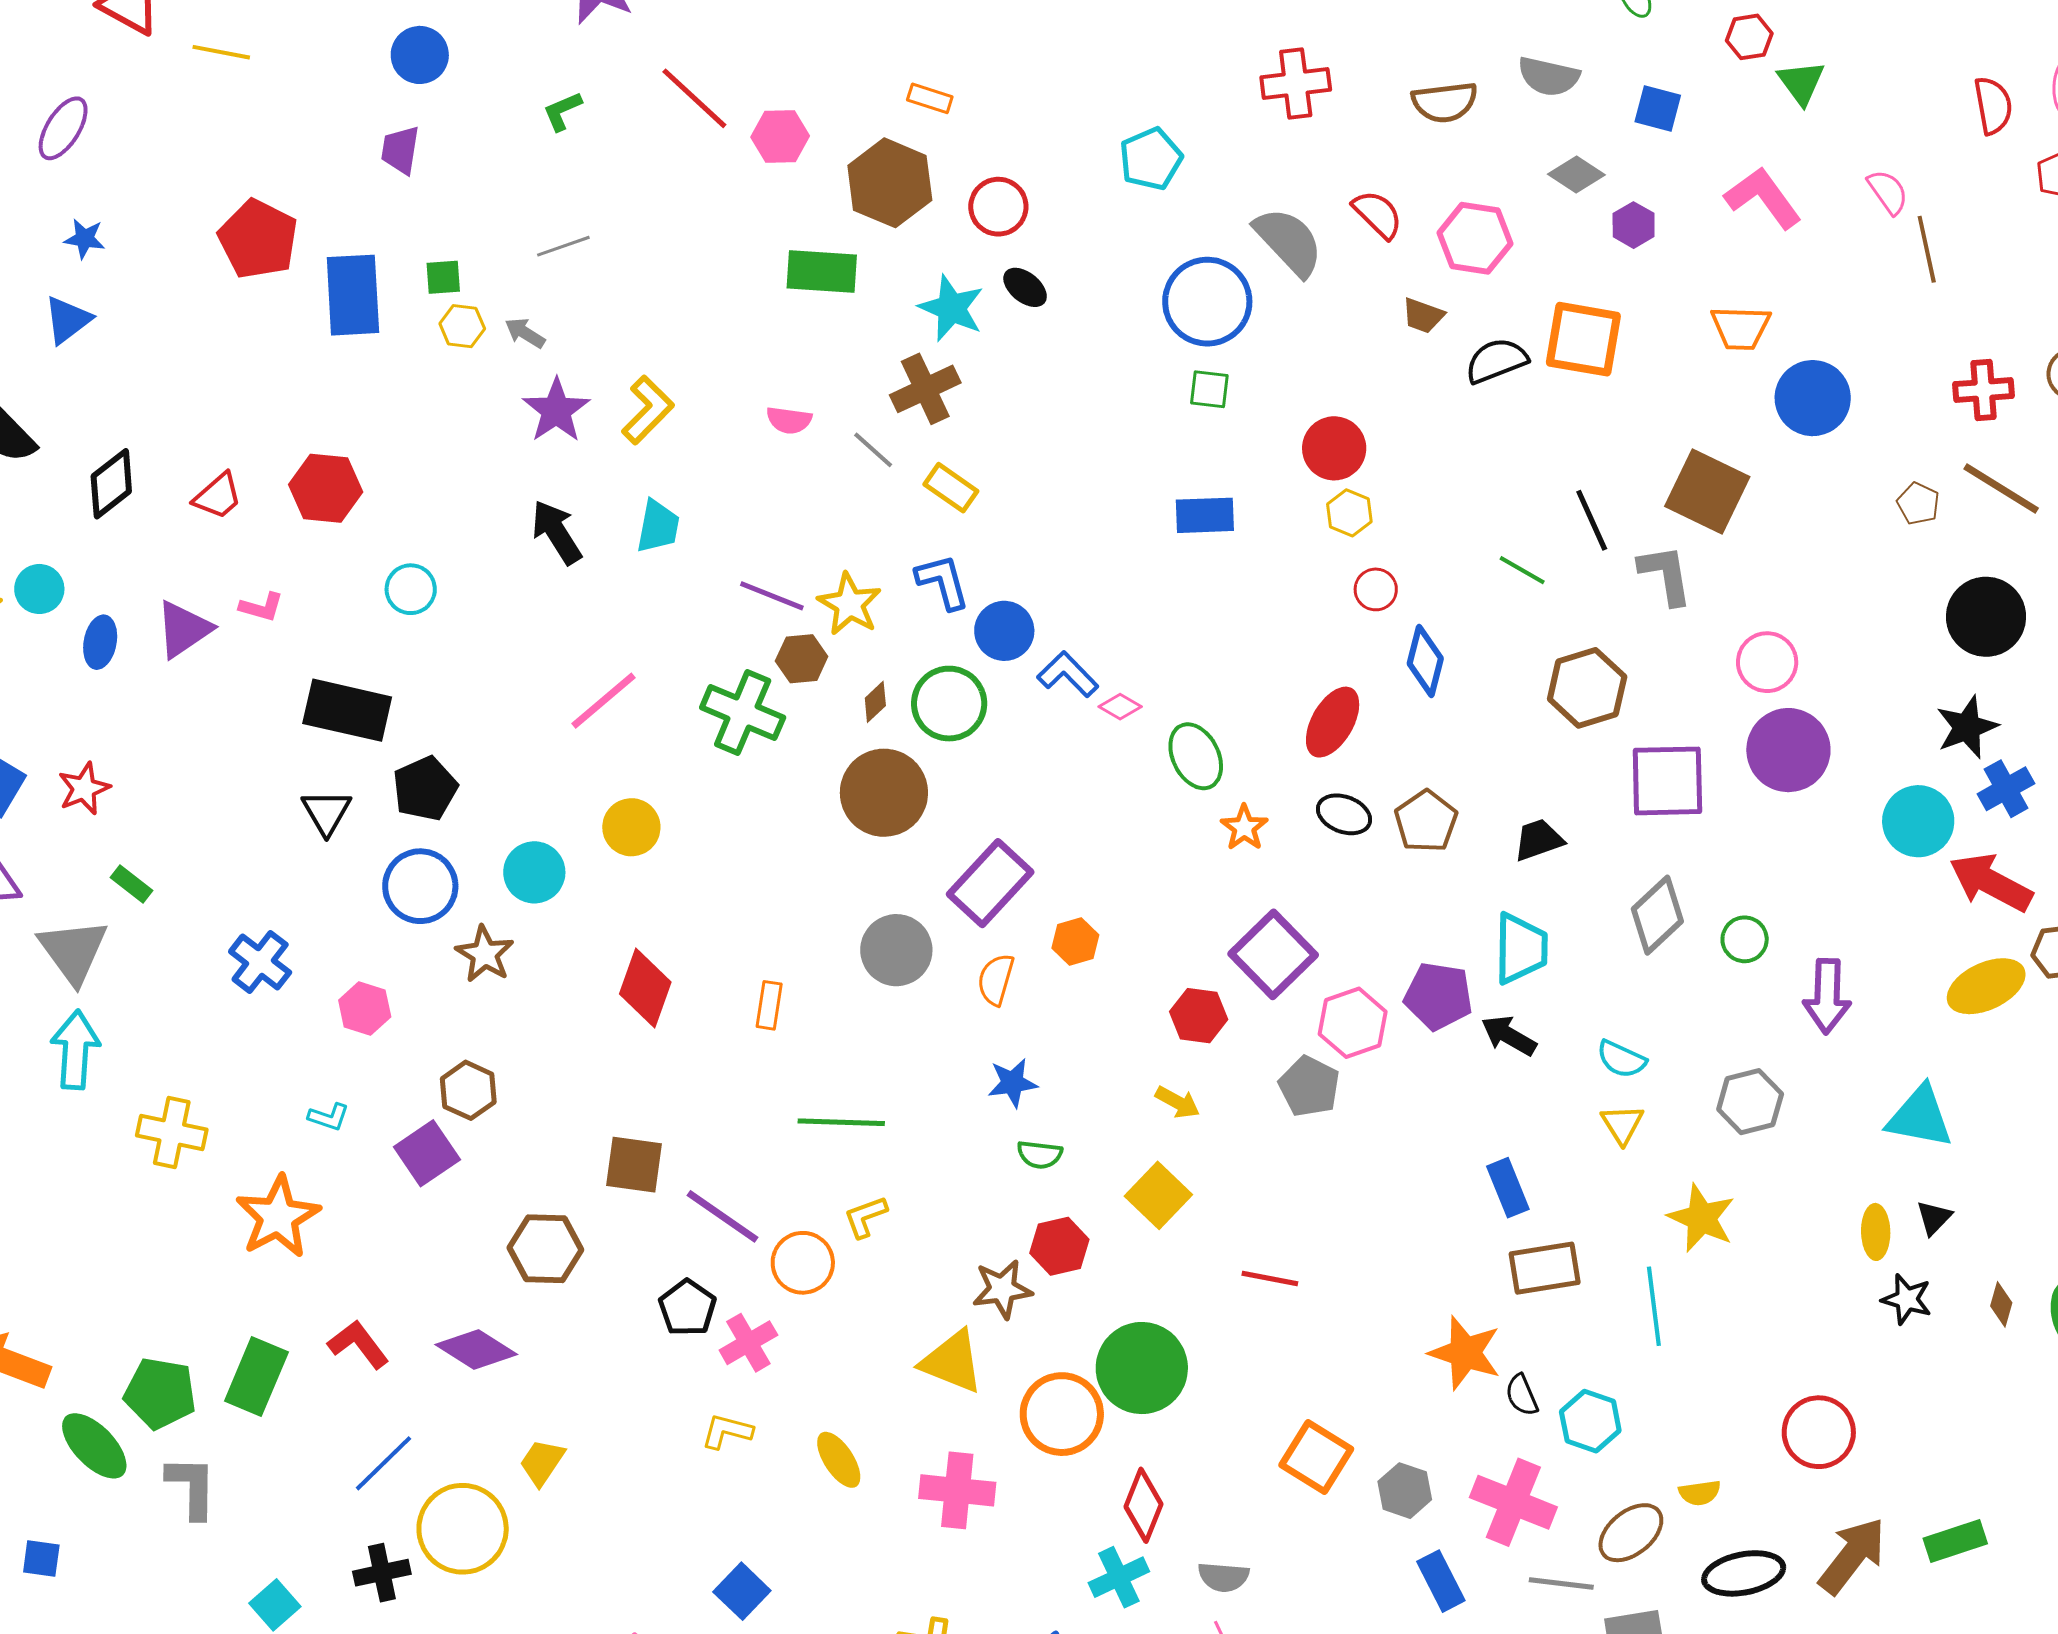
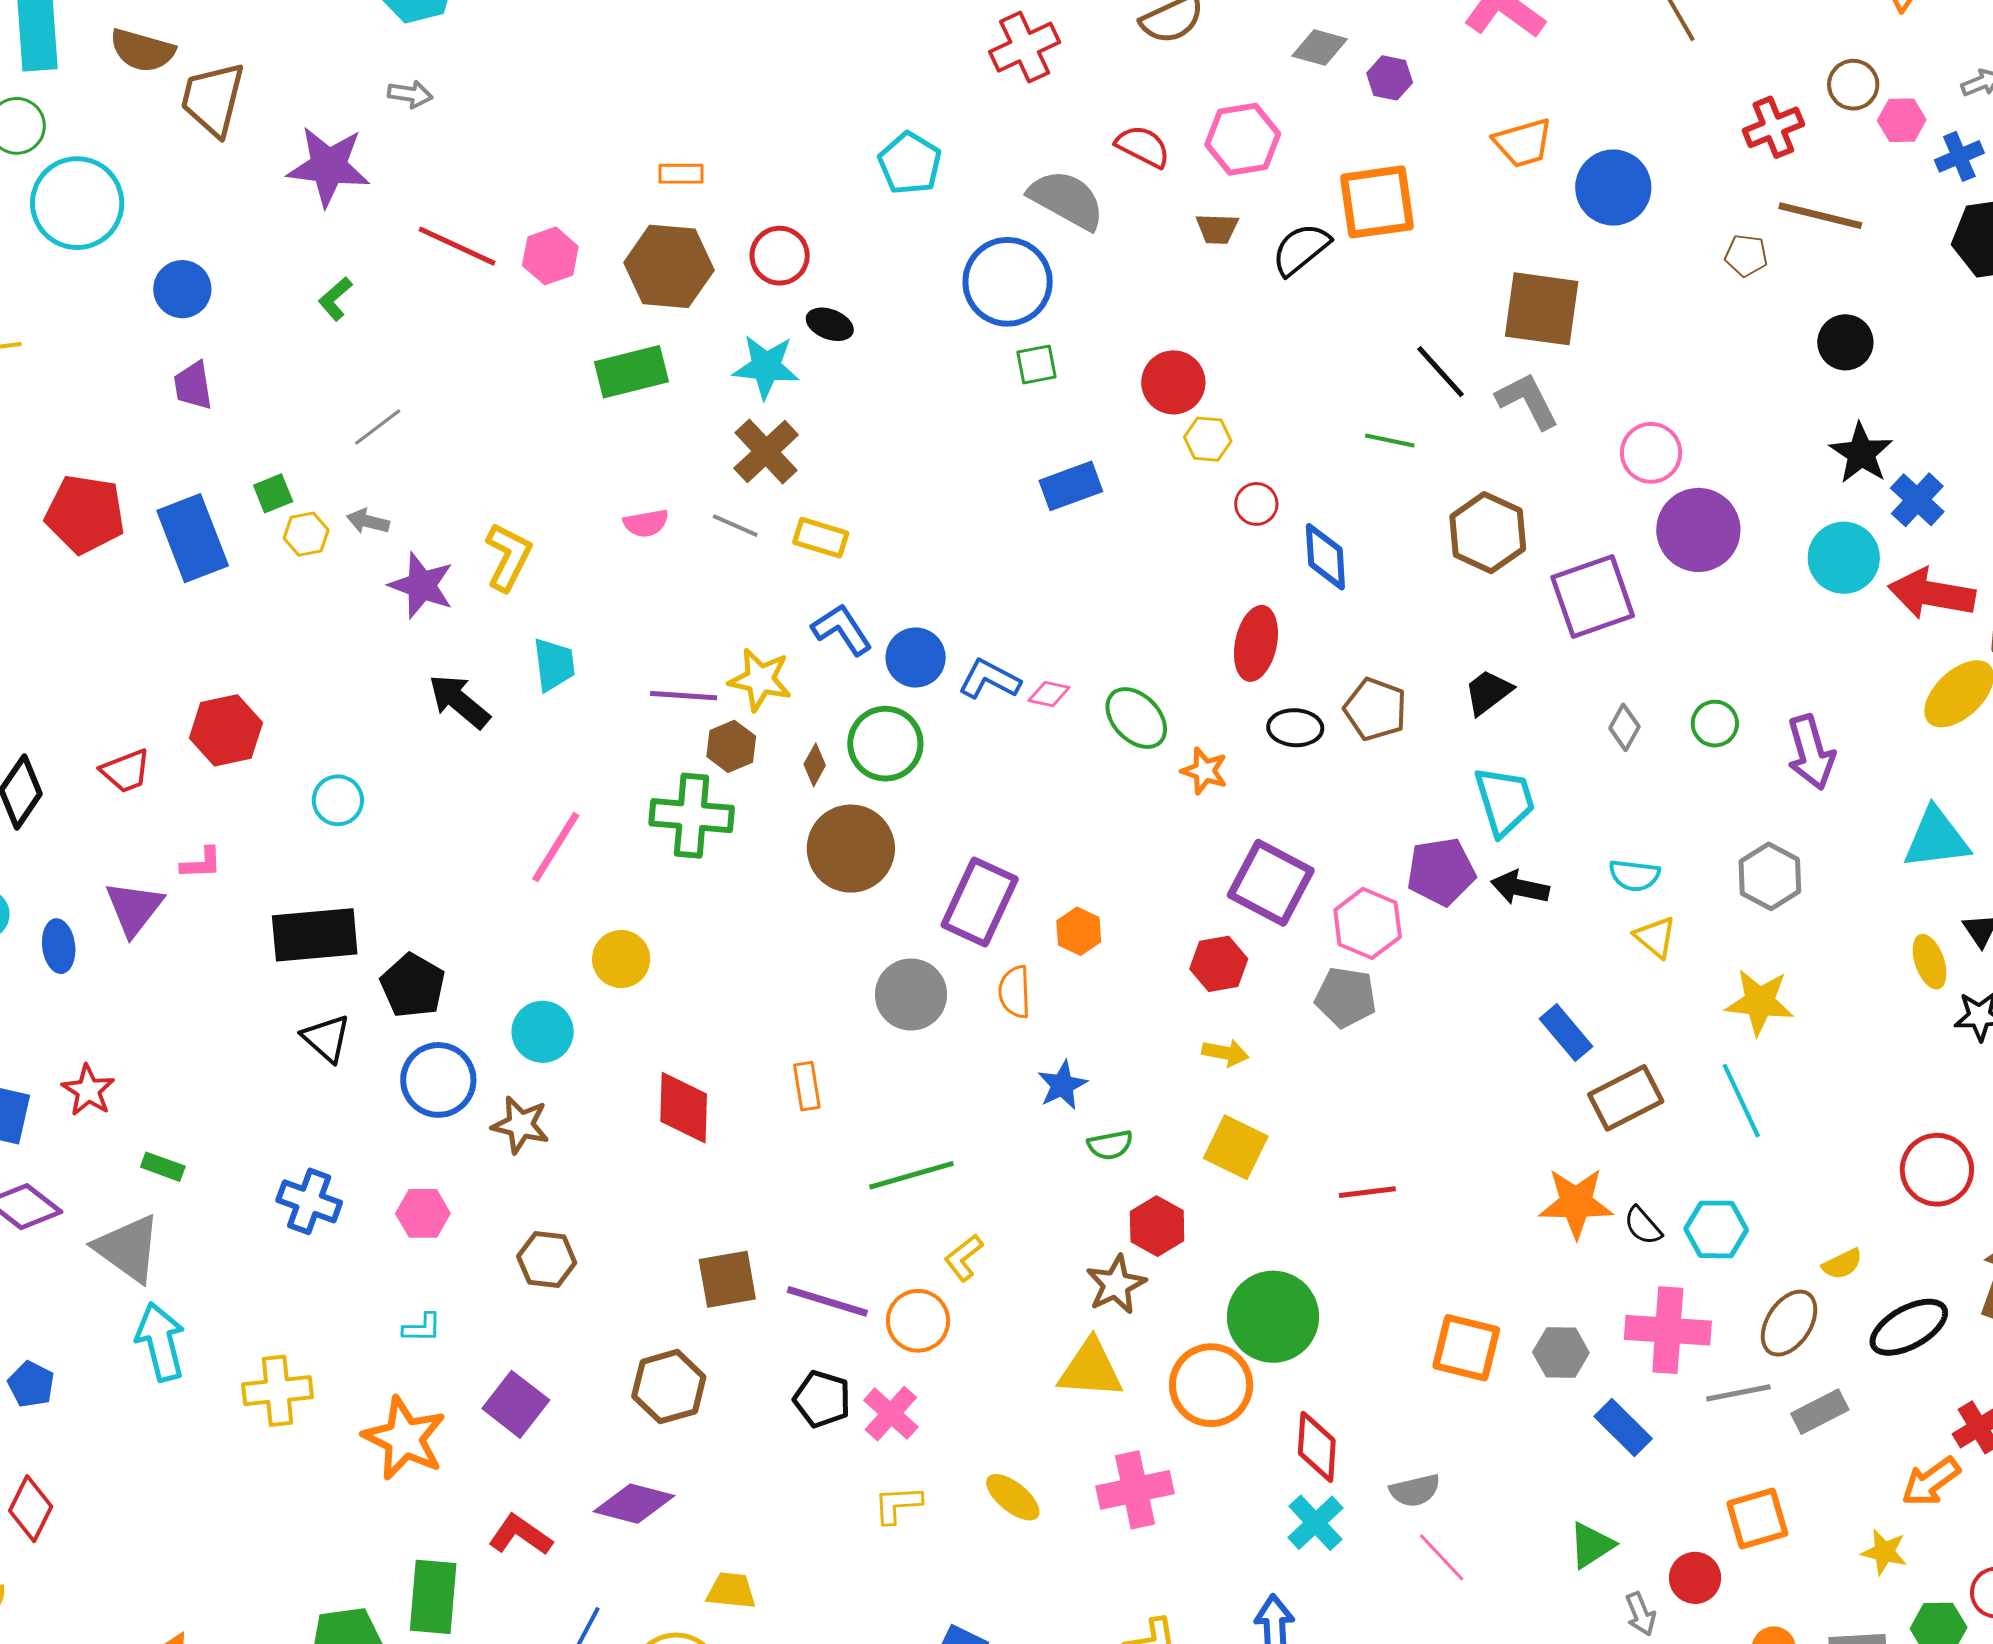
red trapezoid: (218, 496) -> (126, 771), turned 38
black circle: (1986, 617) -> (1845, 342), size x0.7
gray diamond: (1657, 915) -> (1624, 727), size x0.6
purple square: (427, 1153) -> (516, 1404), moved
yellow trapezoid: (542, 1462) -> (731, 1591), turned 80

